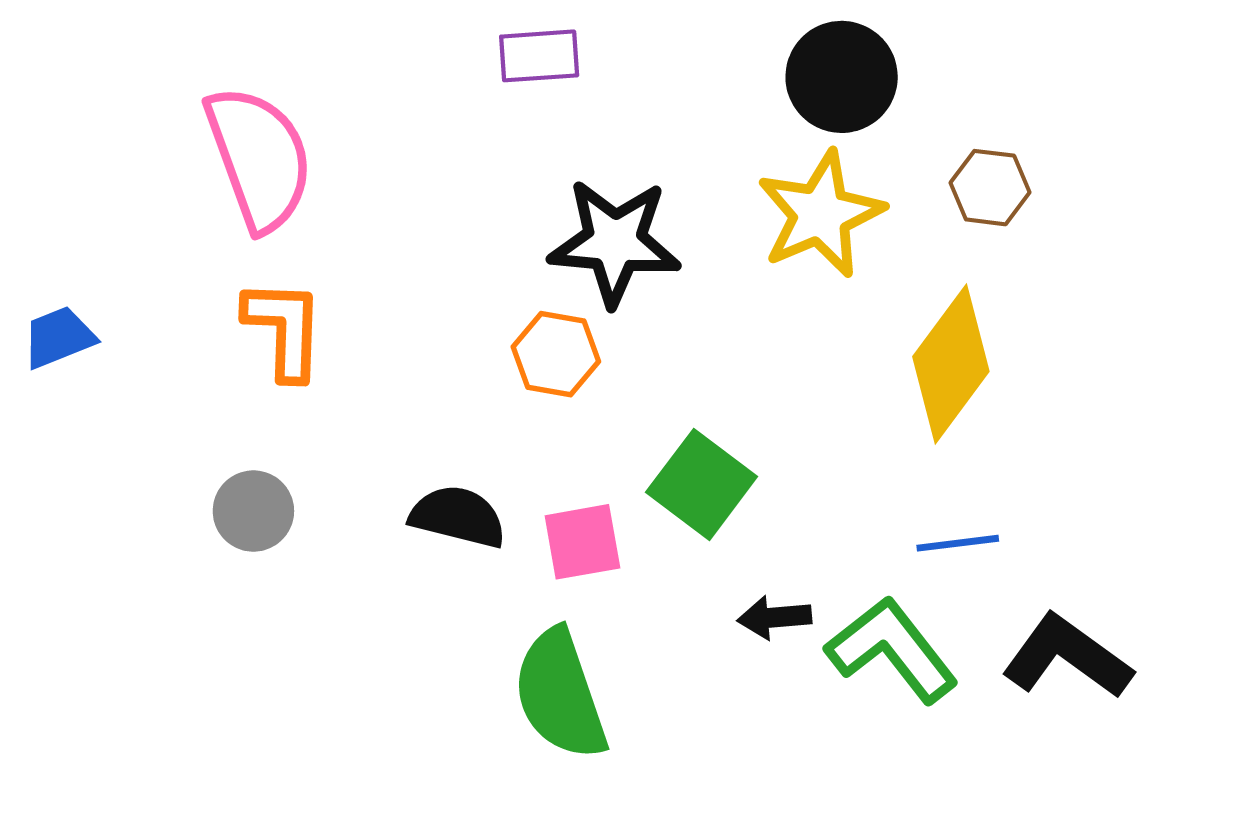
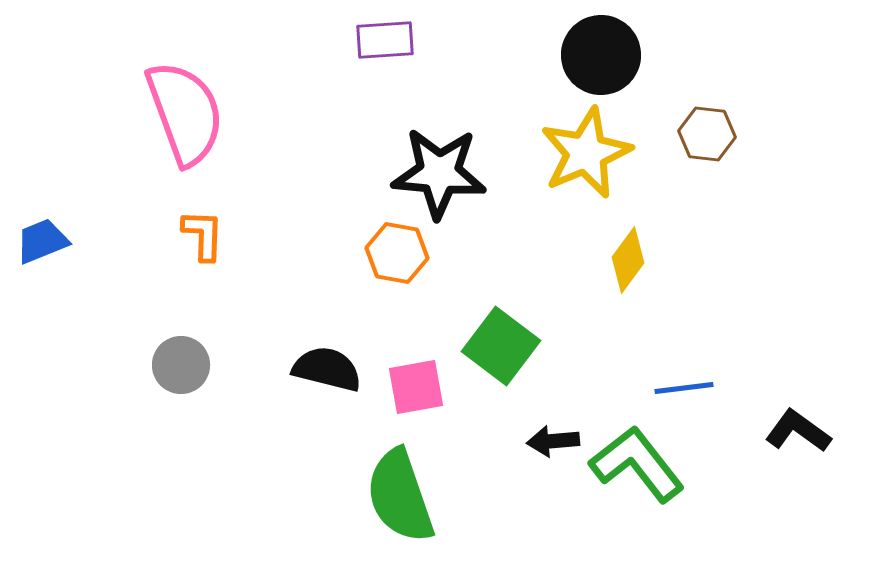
orange L-shape: (284, 329) -> (203, 235), size x0.7
yellow diamond: (951, 364) -> (628, 260), moved, size x0.6
black L-shape: (1067, 657) -> (798, 431), moved, size x0.7

